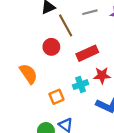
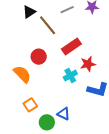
red circle: (51, 47) -> (39, 57), moved
orange square: (56, 97) -> (30, 105), moved

